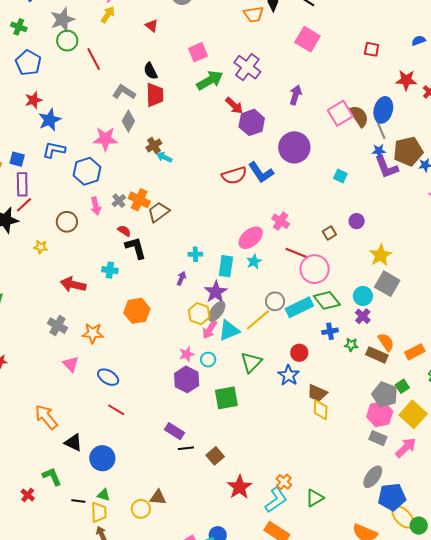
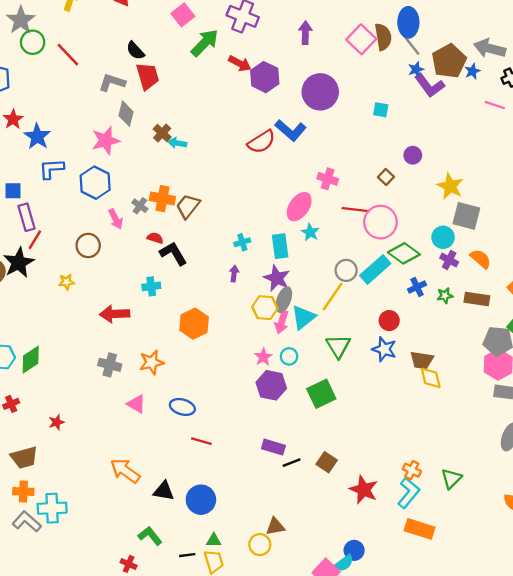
brown semicircle: (359, 116) -> (383, 37), turned 40
orange semicircle: (386, 342) -> (481, 259), moved

